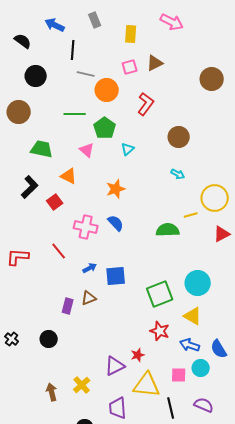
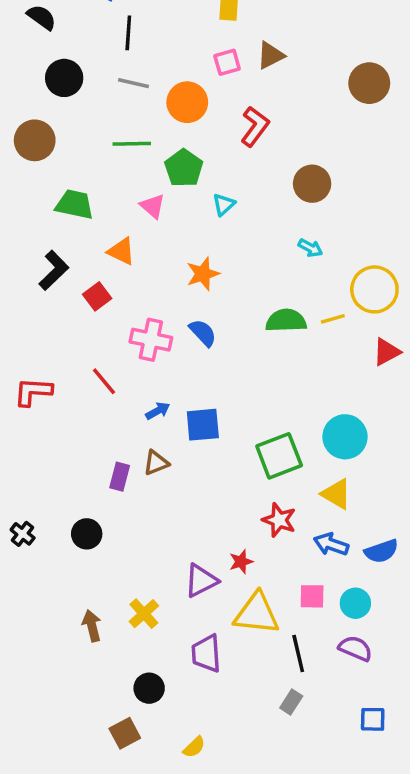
gray line: (86, 74) -> (133, 83), moved
green semicircle: (168, 230) -> (286, 321), moved
blue semicircle: (219, 349) -> (381, 551), turned -78
cyan circle: (201, 368) -> (355, 603), moved

